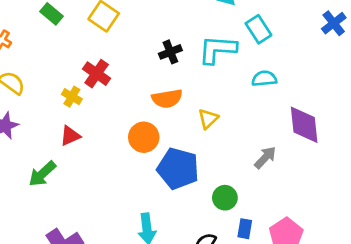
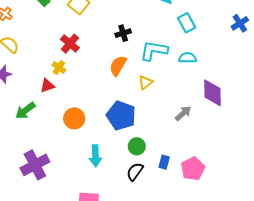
cyan L-shape: (217, 49) -> (154, 51), moved
yellow cross: (72, 97) -> (59, 68), moved
orange semicircle: (167, 99) -> (118, 66), turned 125
orange circle: (144, 137) -> (74, 118), moved
green circle: (225, 198) -> (137, 146), moved

